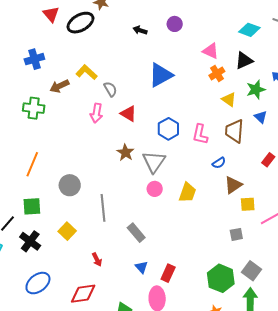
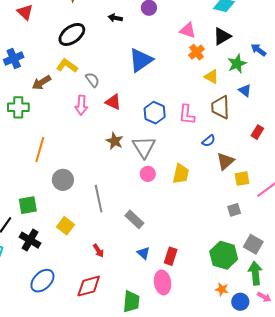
black ellipse: (80, 23) -> (72, 34), moved
orange line: (32, 164) -> (40, 150), moved

